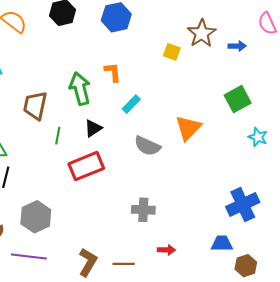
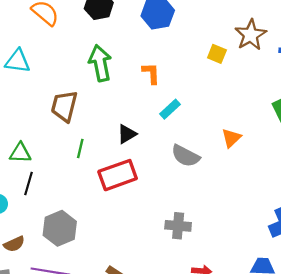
green arrow: (80, 89) -> (100, 63), moved
orange triangle: (188, 128) -> (231, 138), size x0.7
green line: (58, 136) -> (80, 148), moved

